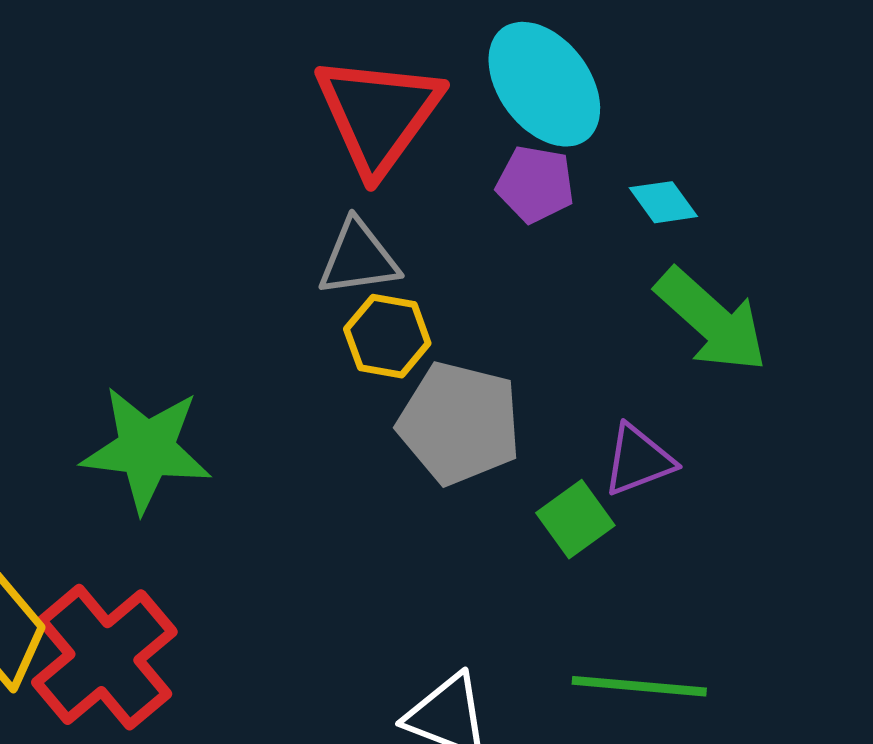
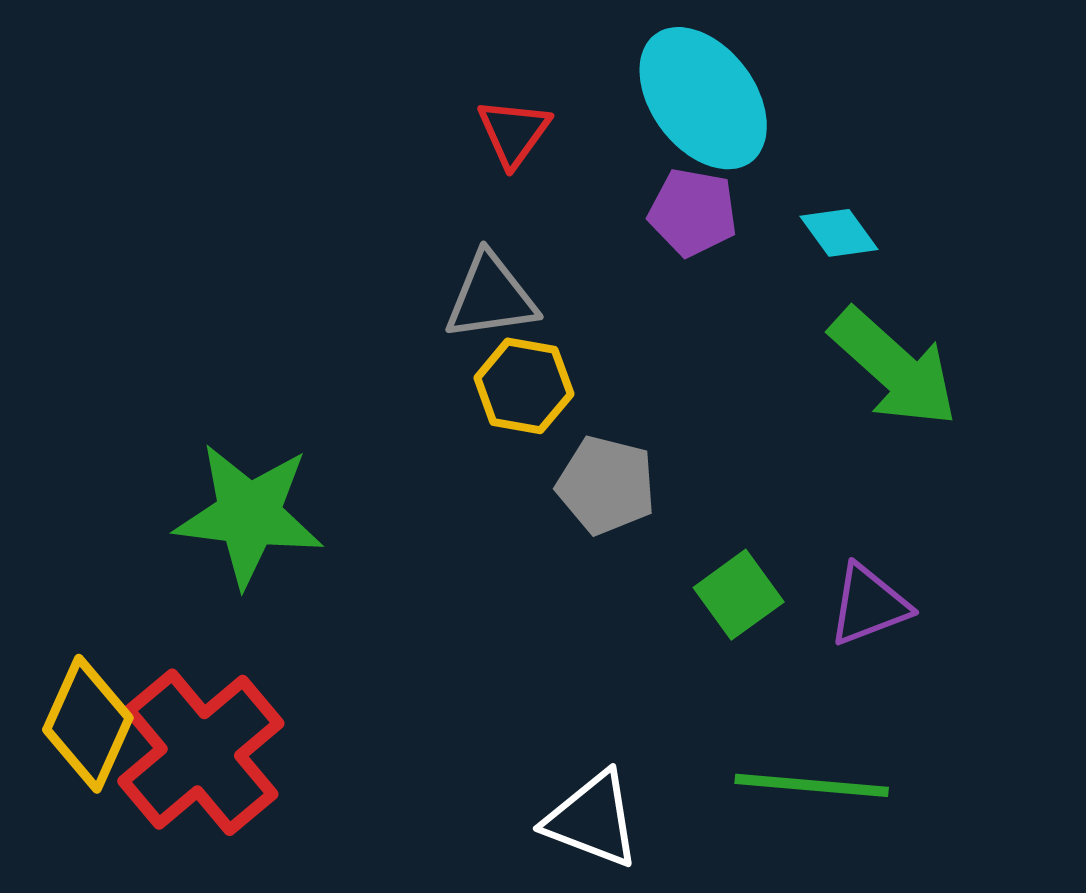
red triangle: (378, 114) -> (514, 132), size x0.5
gray pentagon: (459, 423) -> (606, 485), size x0.7
purple triangle: (638, 460) -> (869, 605), moved

